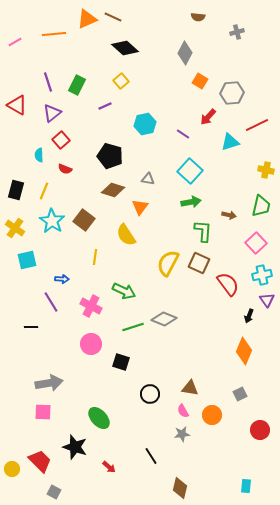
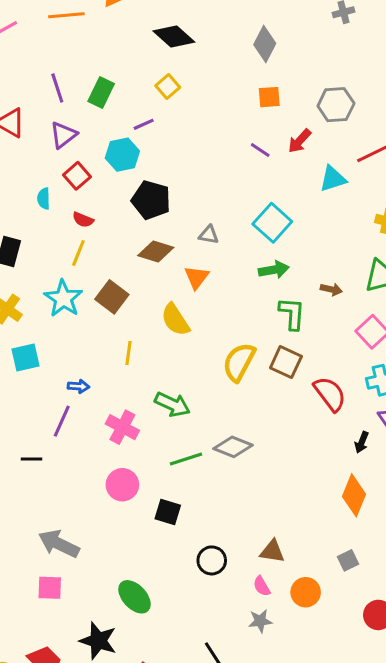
orange square: (200, 81) -> (269, 97), moved, turned -35
cyan hexagon: (145, 124) -> (122, 155), moved
purple line: (183, 134) -> (260, 150), moved
yellow line: (44, 191) -> (78, 253), moved
purple line: (51, 302) -> (62, 421), turned 55
gray arrow: (49, 383) -> (59, 544), turned -144

